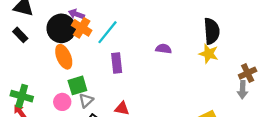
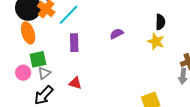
black semicircle: (212, 31) -> (160, 22), size x0.7
purple semicircle: (164, 49) -> (117, 34), turned -40

